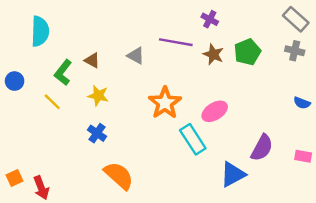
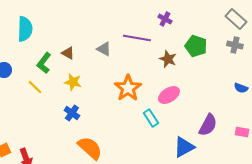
green pentagon: (247, 52) -> (196, 46), turned -30
brown star: (213, 54) -> (168, 59), moved
cyan rectangle: (193, 139) -> (151, 118), size x0.7

